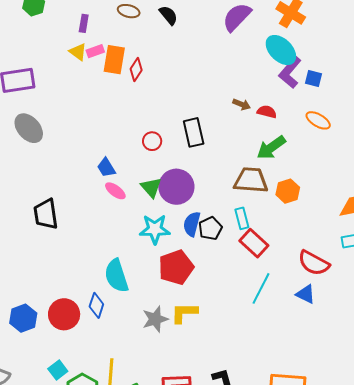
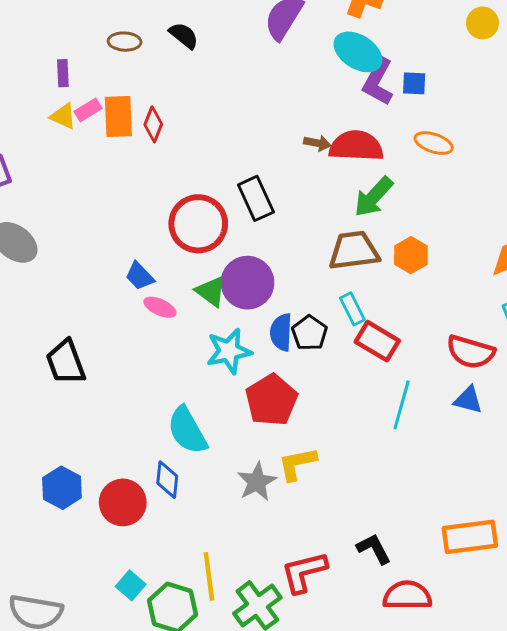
red semicircle: (267, 112) -> (356, 146), size x1.8
red circle: (152, 141) -> (198, 224), size x2.0
blue hexagon: (23, 318) -> (62, 488), moved

